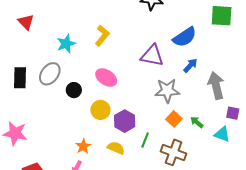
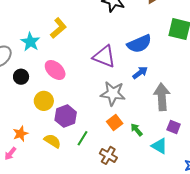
cyan star: (66, 44) -> (30, 42), moved, turned -30
brown cross: (173, 152) -> (108, 155), size x0.7

